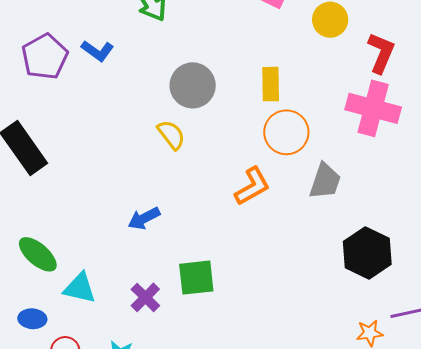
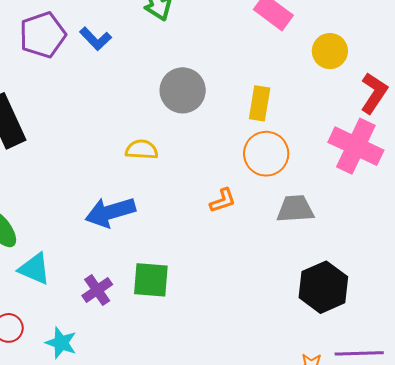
yellow semicircle: (171, 135) -> (142, 150), moved, turned -60
gray trapezoid: (325, 181) -> (295, 209), turned -123
orange L-shape: (252, 186) -> (223, 200), size x0.7
blue arrow: (144, 218) -> (110, 212), size x1.5

